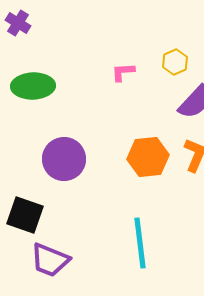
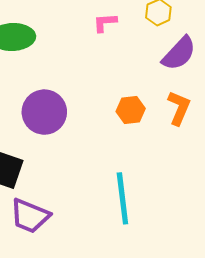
orange hexagon: (148, 157) -> (131, 110), size x0.7

